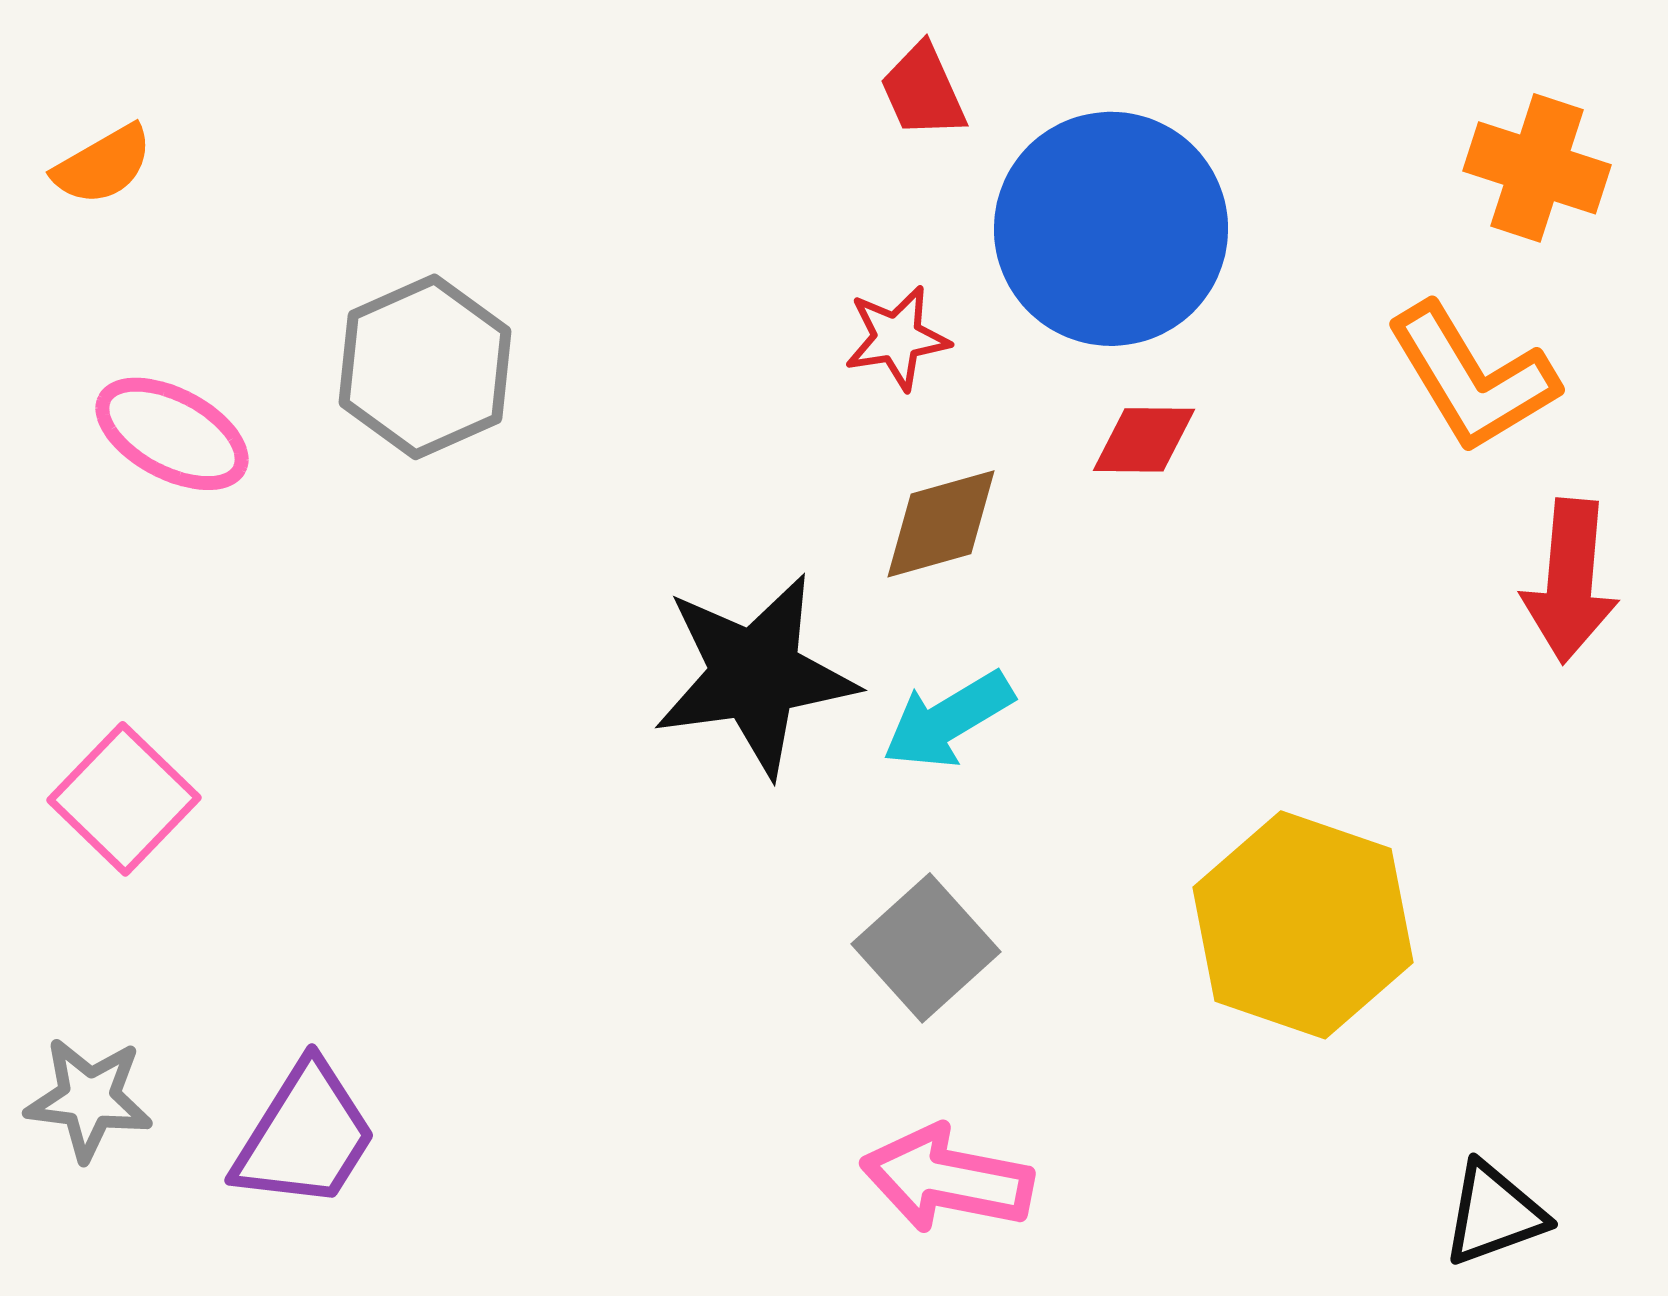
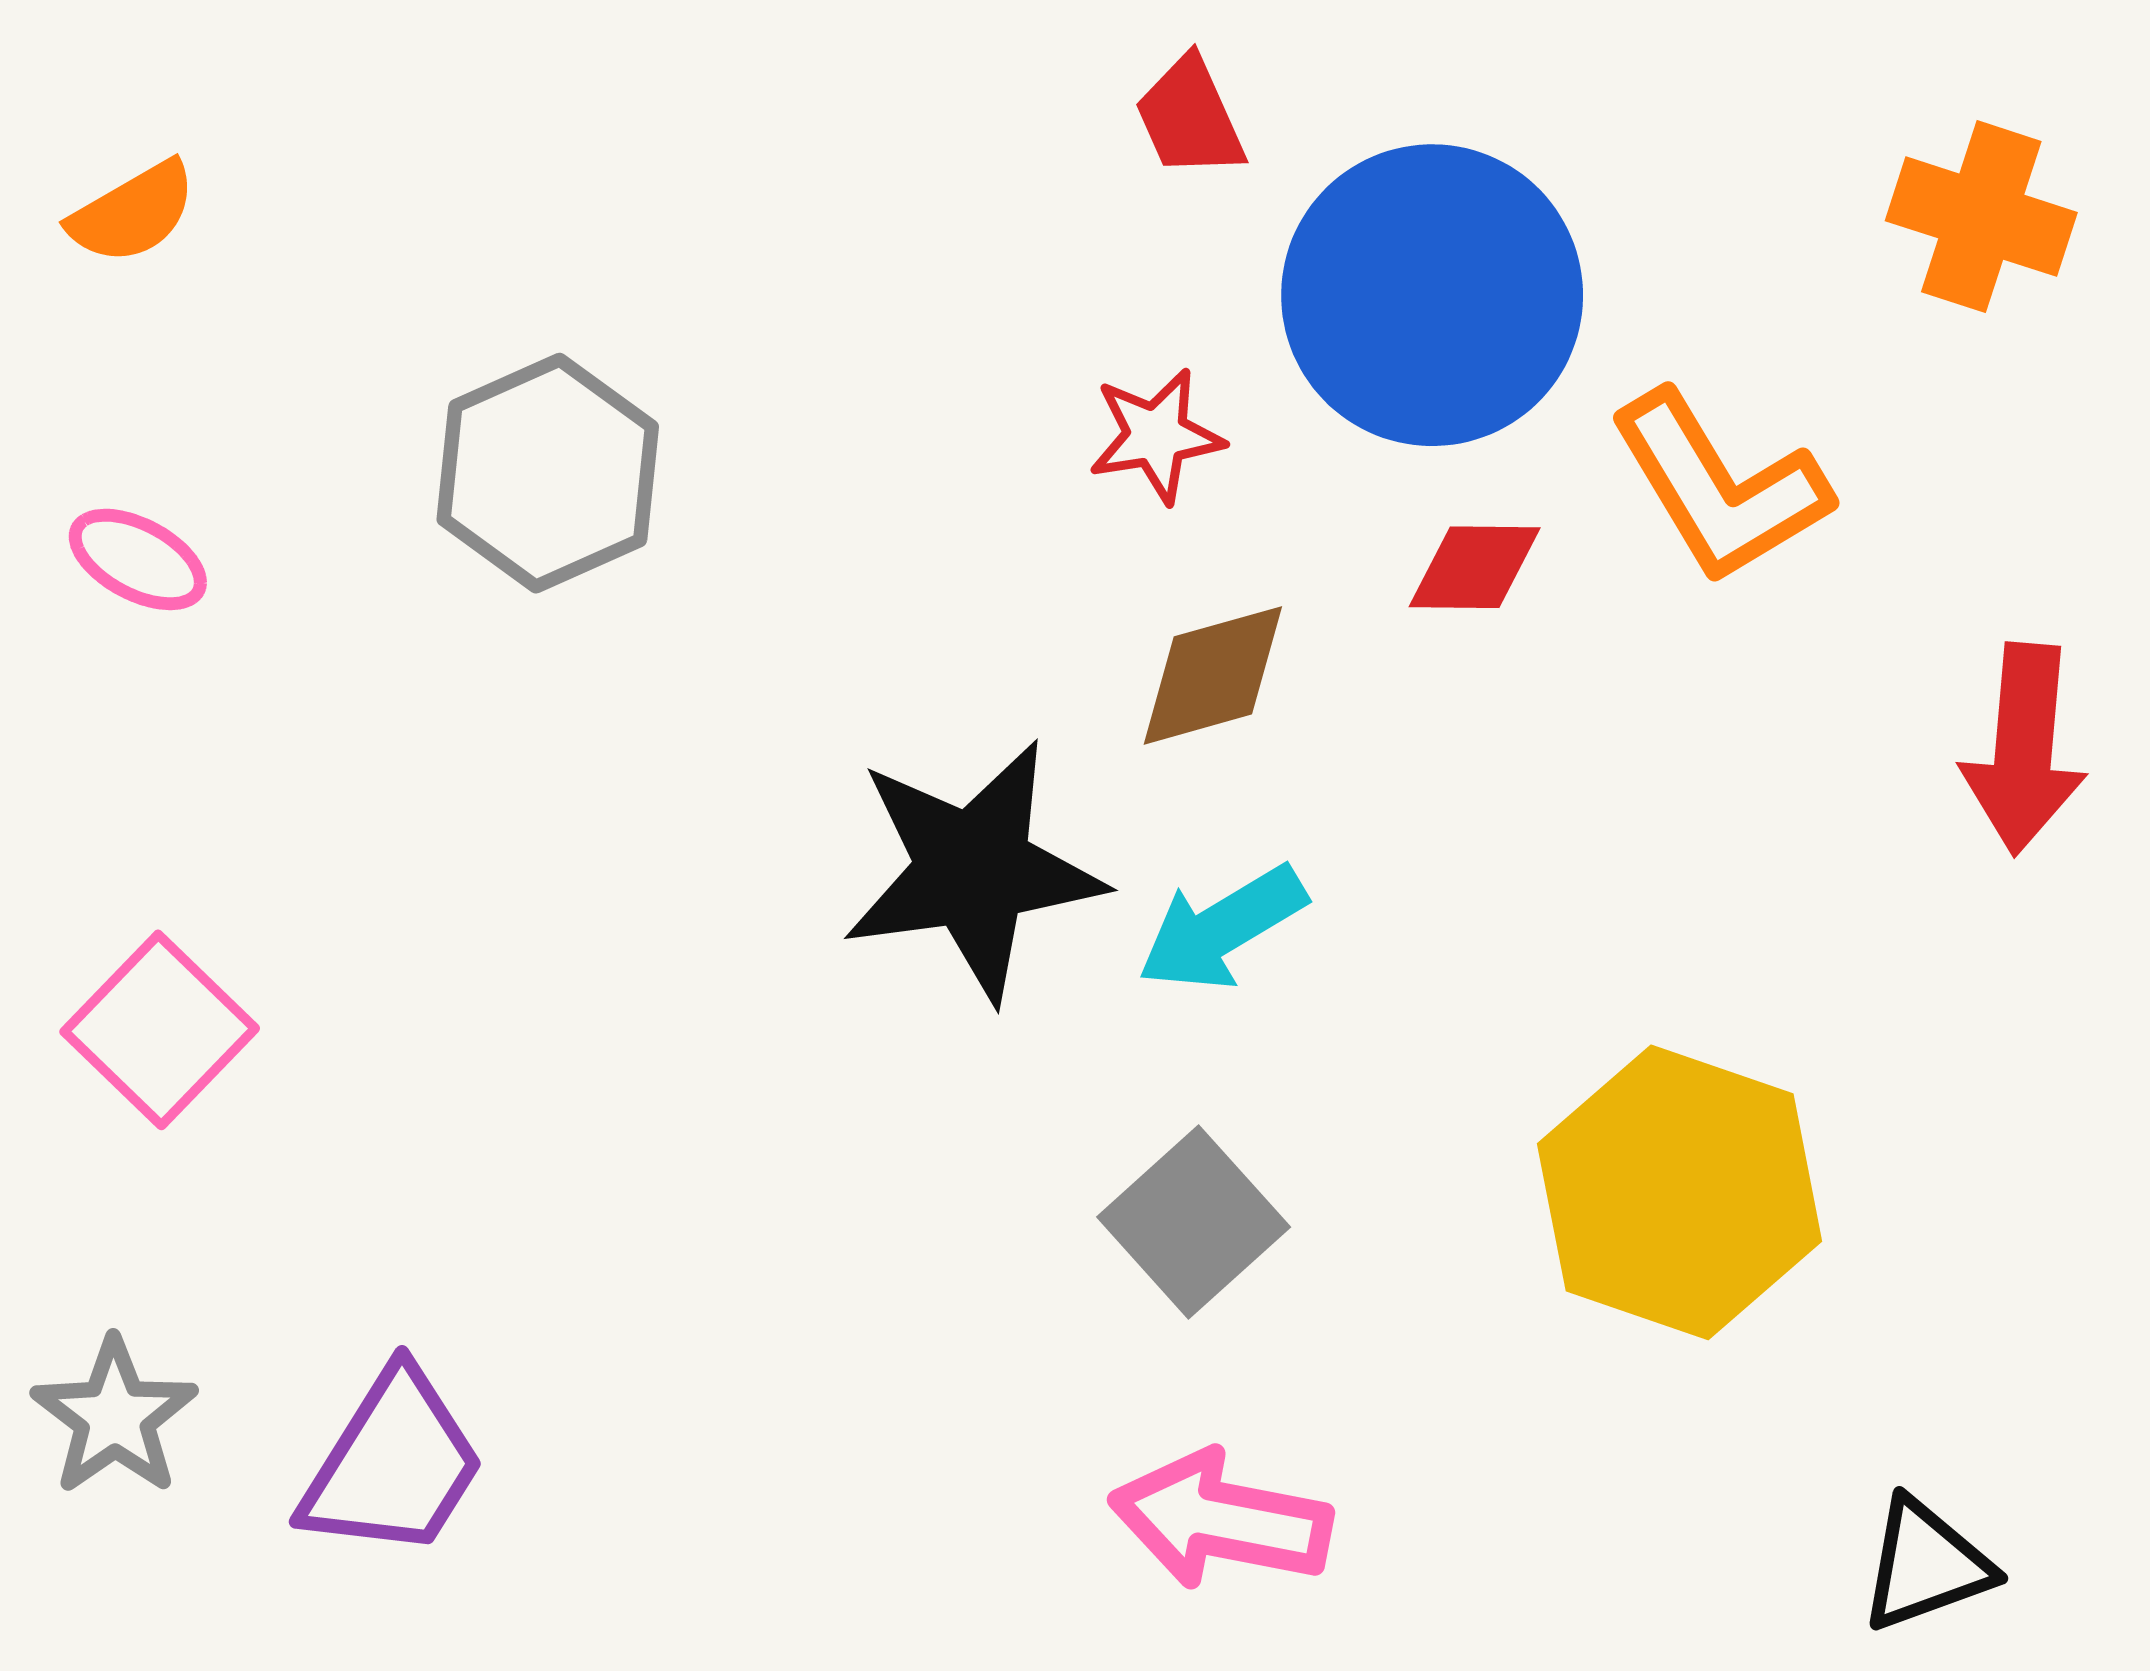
orange L-shape: (1472, 378) -> (1720, 487), moved
pink ellipse: (172, 434) -> (138, 559), moved, size x0.7
gray star: (89, 1099) -> (115, 1417), turned 30

